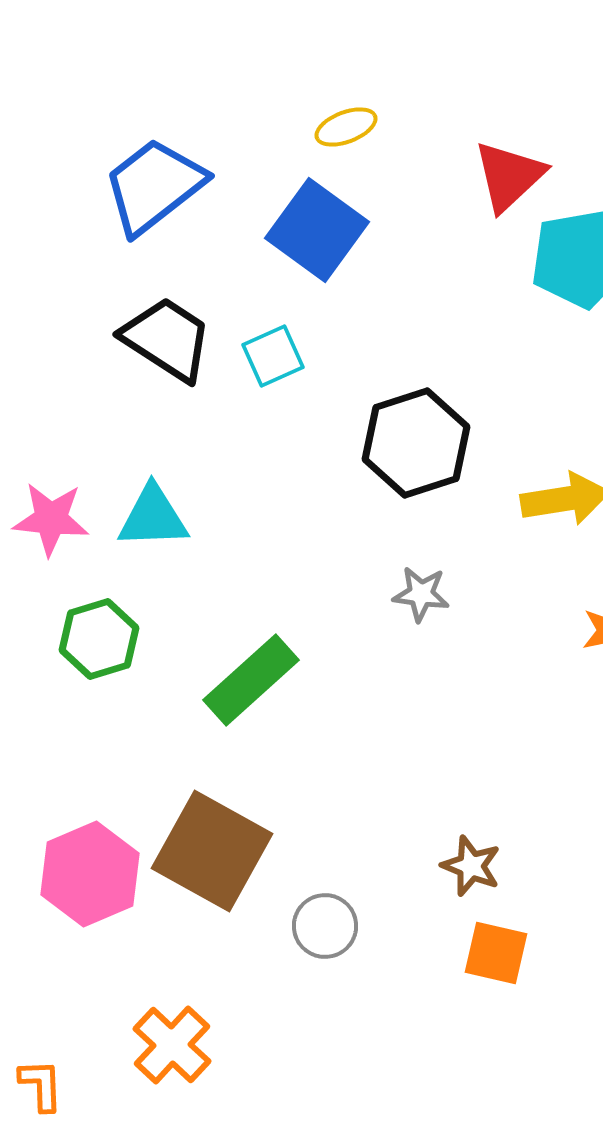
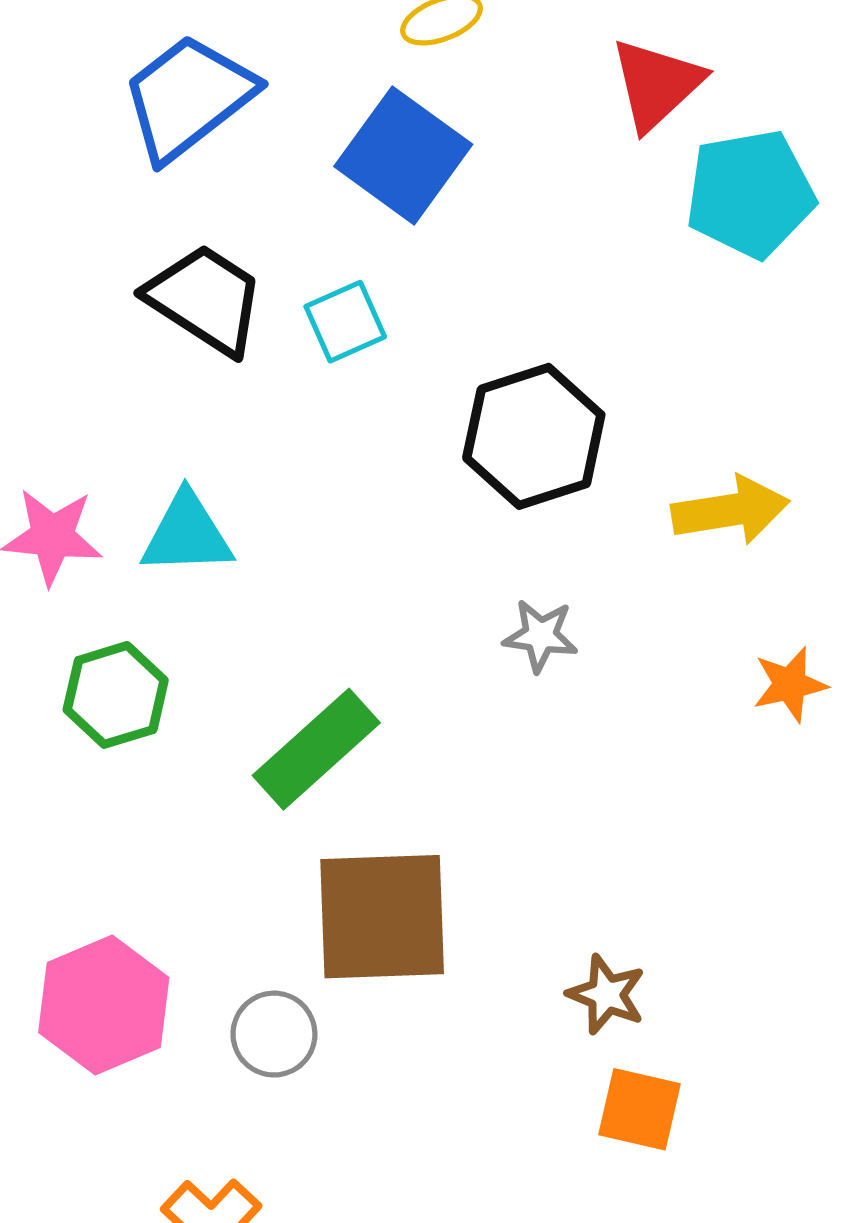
brown square: (212, 851) -> (382, 917), moved, turned -31
gray circle: (325, 926) -> (274, 1034), moved

